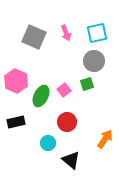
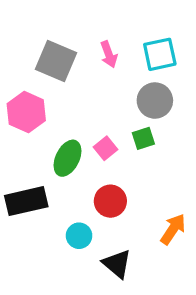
pink hexagon: (16, 81) -> (26, 112), moved
black rectangle: (16, 122) -> (26, 201), size x1.4

